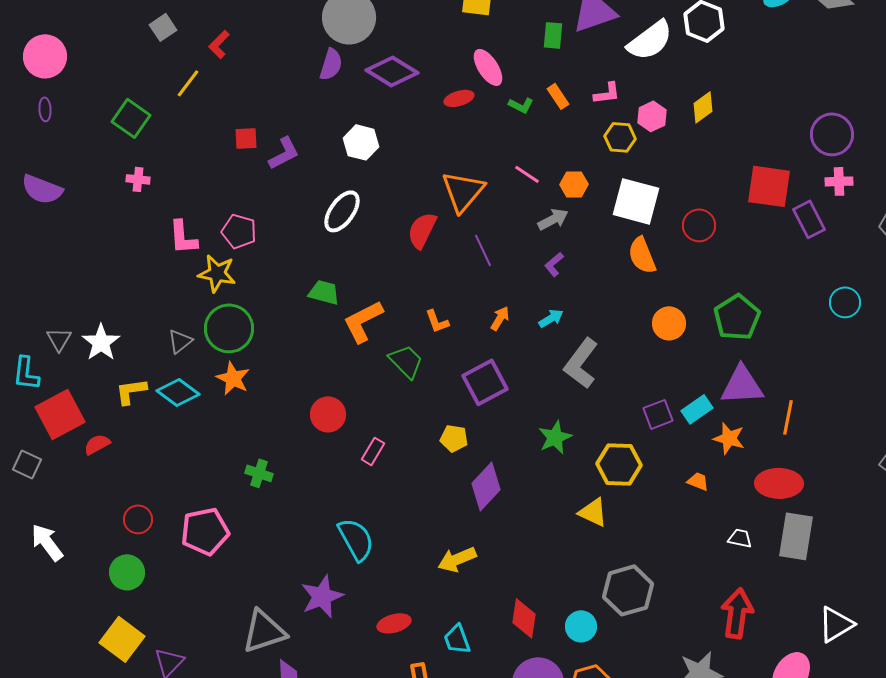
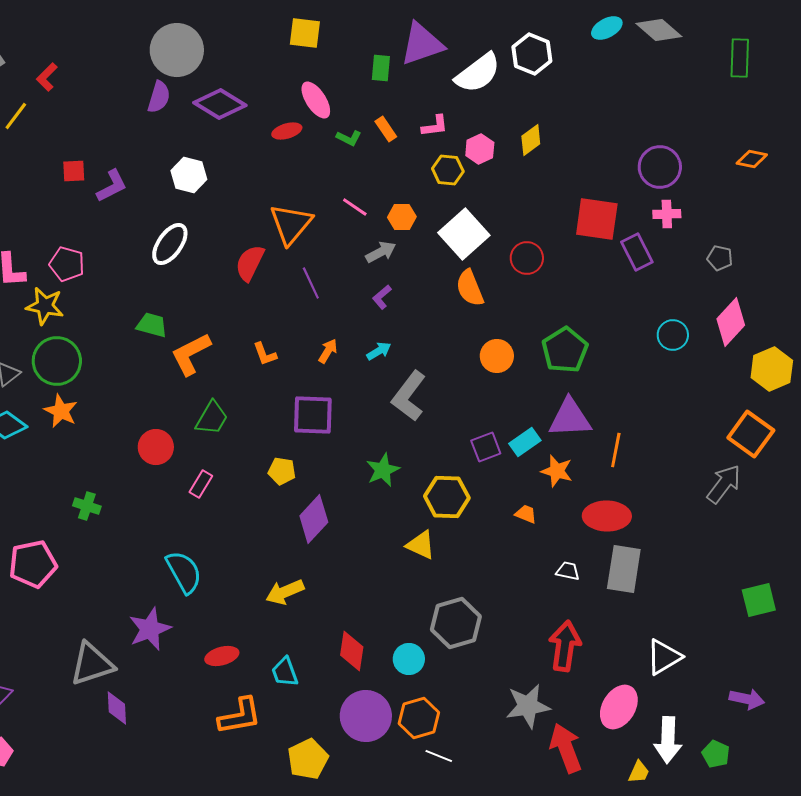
white square: (636, 201) -> (464, 234), turned 33
green trapezoid: (406, 361) -> (212, 418), moved, turned 75
purple square: (485, 382) -> (313, 415), turned 30

